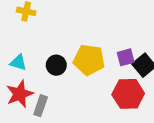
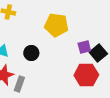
yellow pentagon: (89, 60) -> (56, 25), moved

